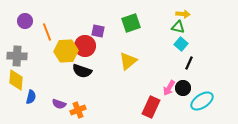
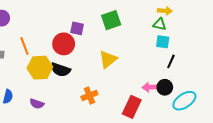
orange line: (47, 32) -> (24, 46), moved
cyan square: (181, 44) -> (163, 42), turned -32
yellow hexagon: (66, 51) -> (40, 68), moved
pink arrow: (169, 88) -> (150, 87), turned 56
orange cross: (78, 110) -> (89, 96), moved

